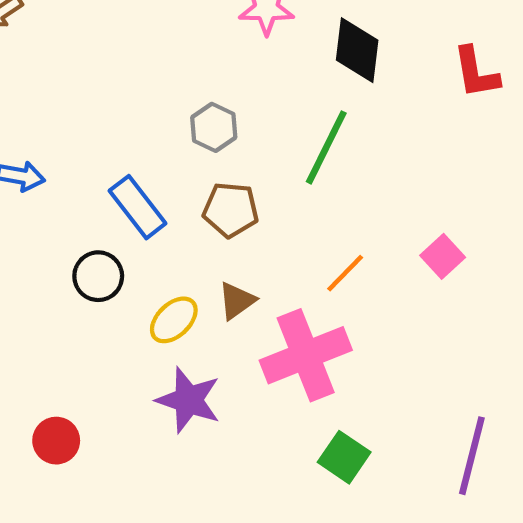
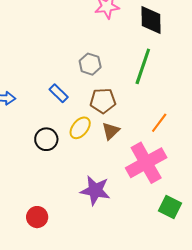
blue rectangle: (138, 207) -> (59, 93), moved, size x0.7
brown triangle: (237, 301) -> (111, 131), moved
yellow ellipse: (174, 320) -> (80, 128), moved

